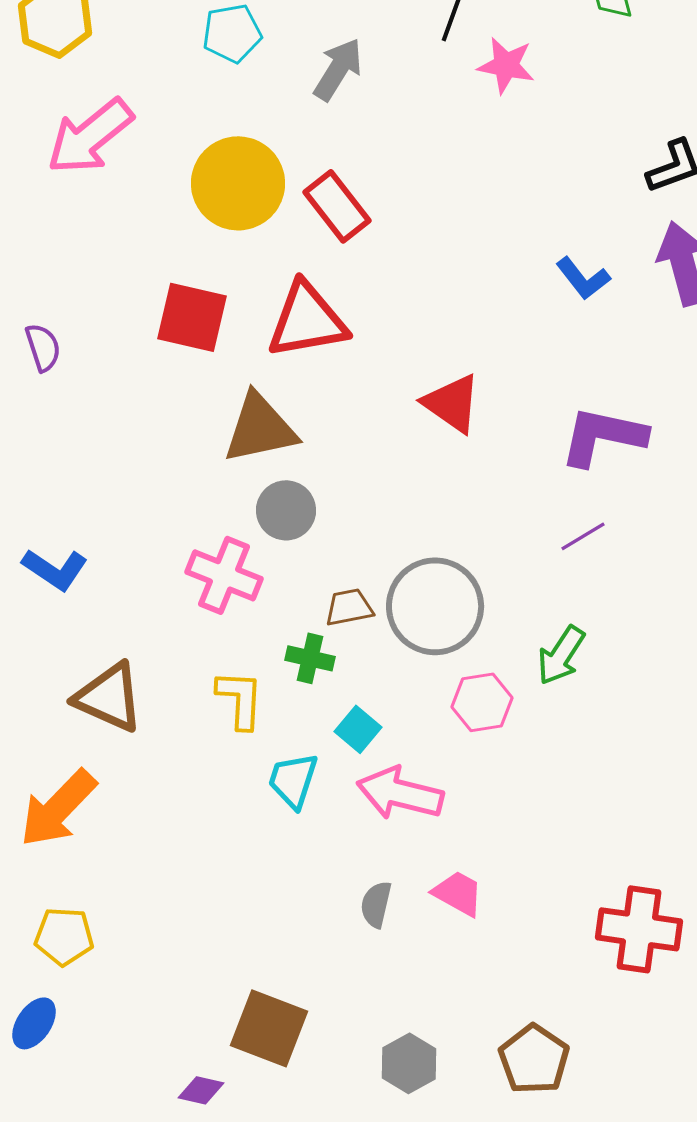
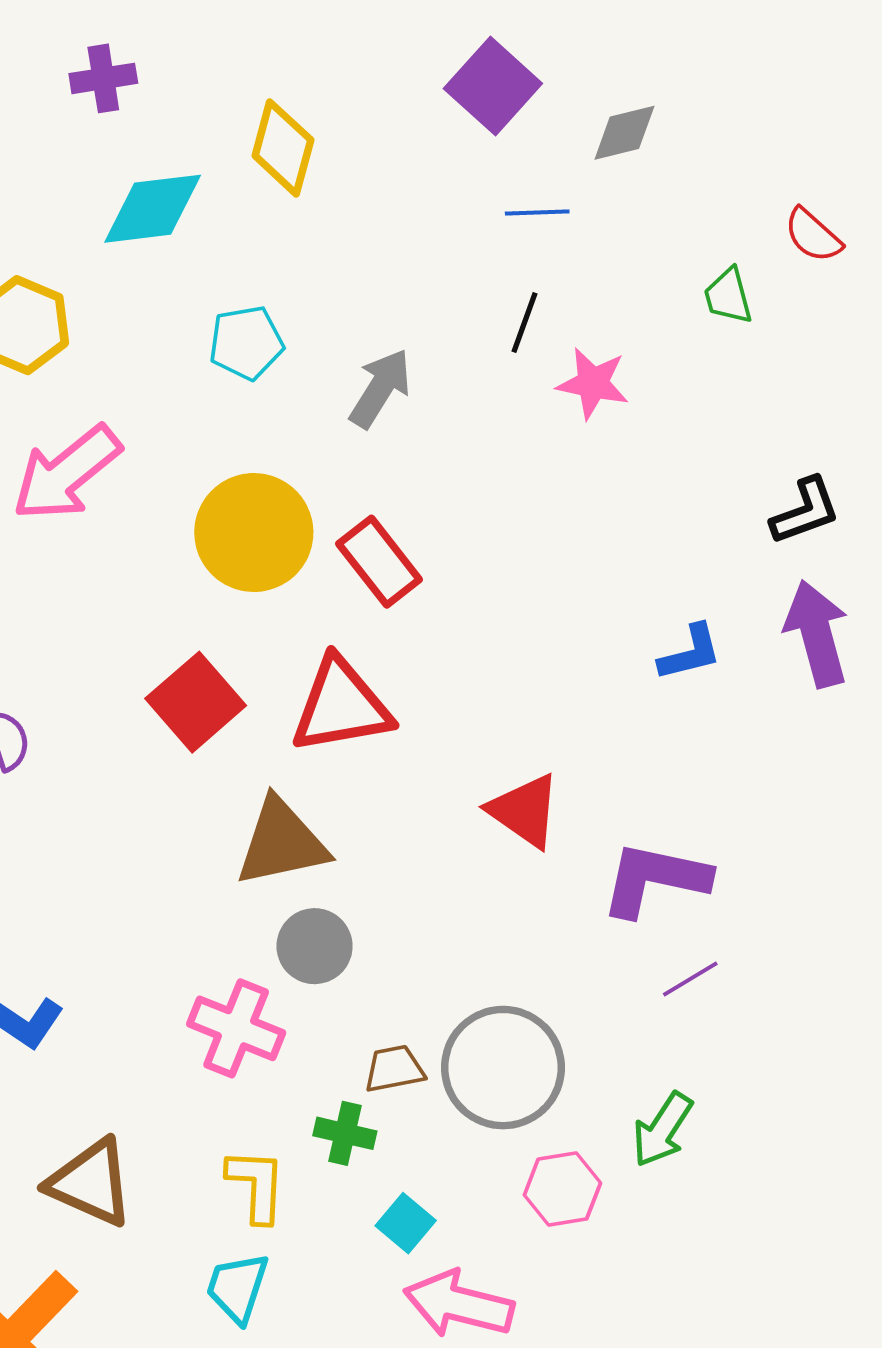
blue L-shape: (583, 278) -> (690, 653), turned -66
red square: (192, 317) -> (196, 702), turned 36
purple L-shape: (603, 436) -> (655, 879), moved
cyan trapezoid: (293, 780) -> (237, 1288), moved

